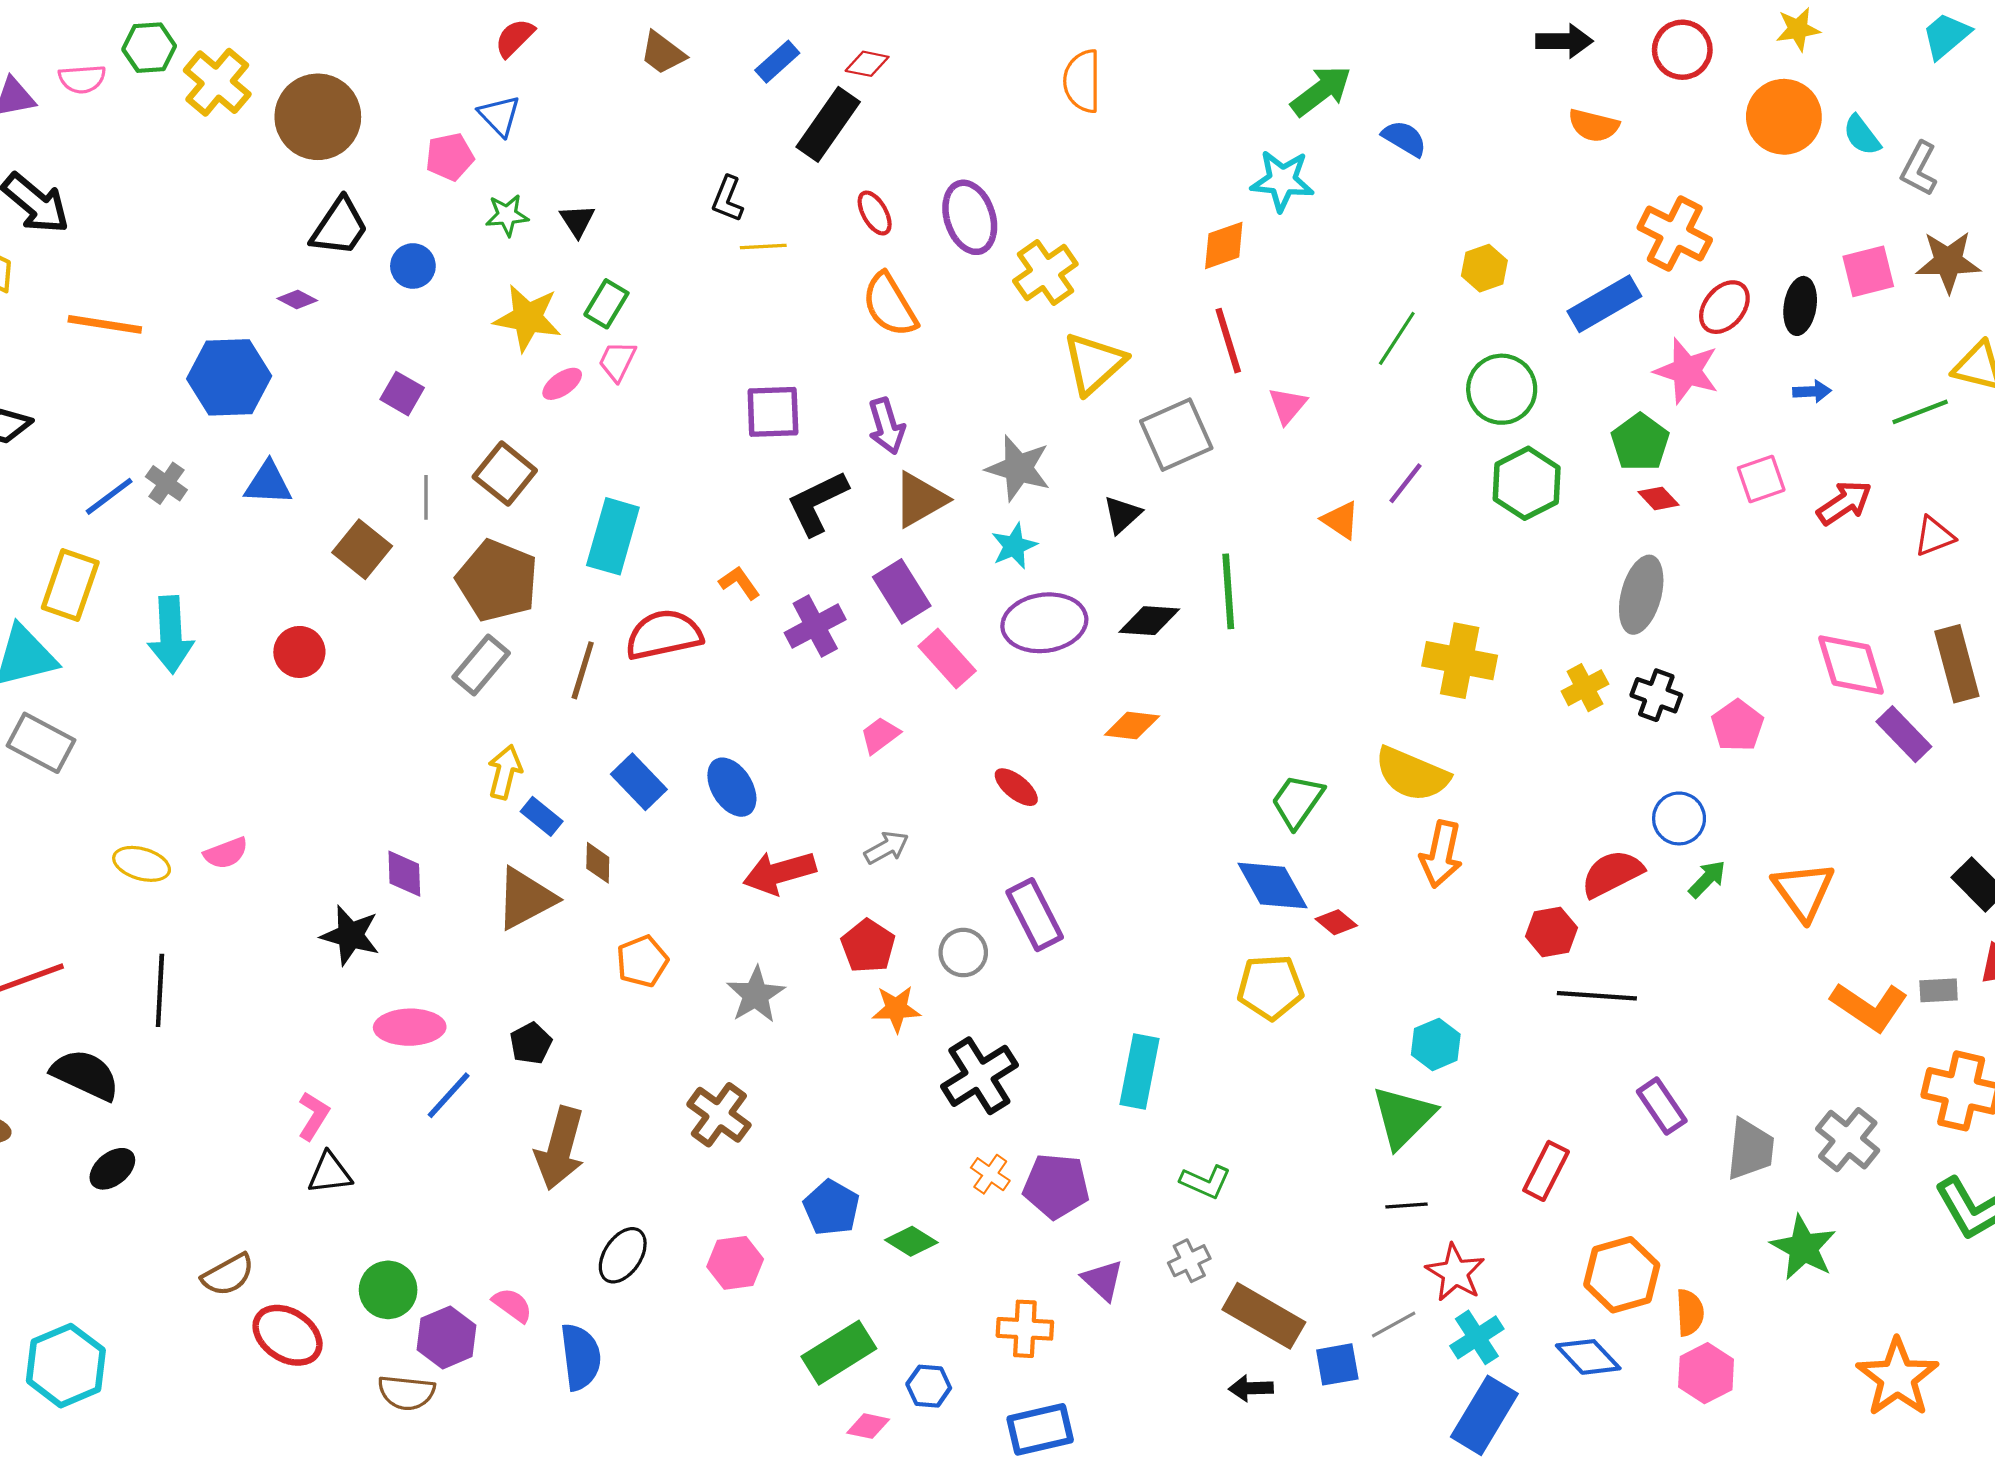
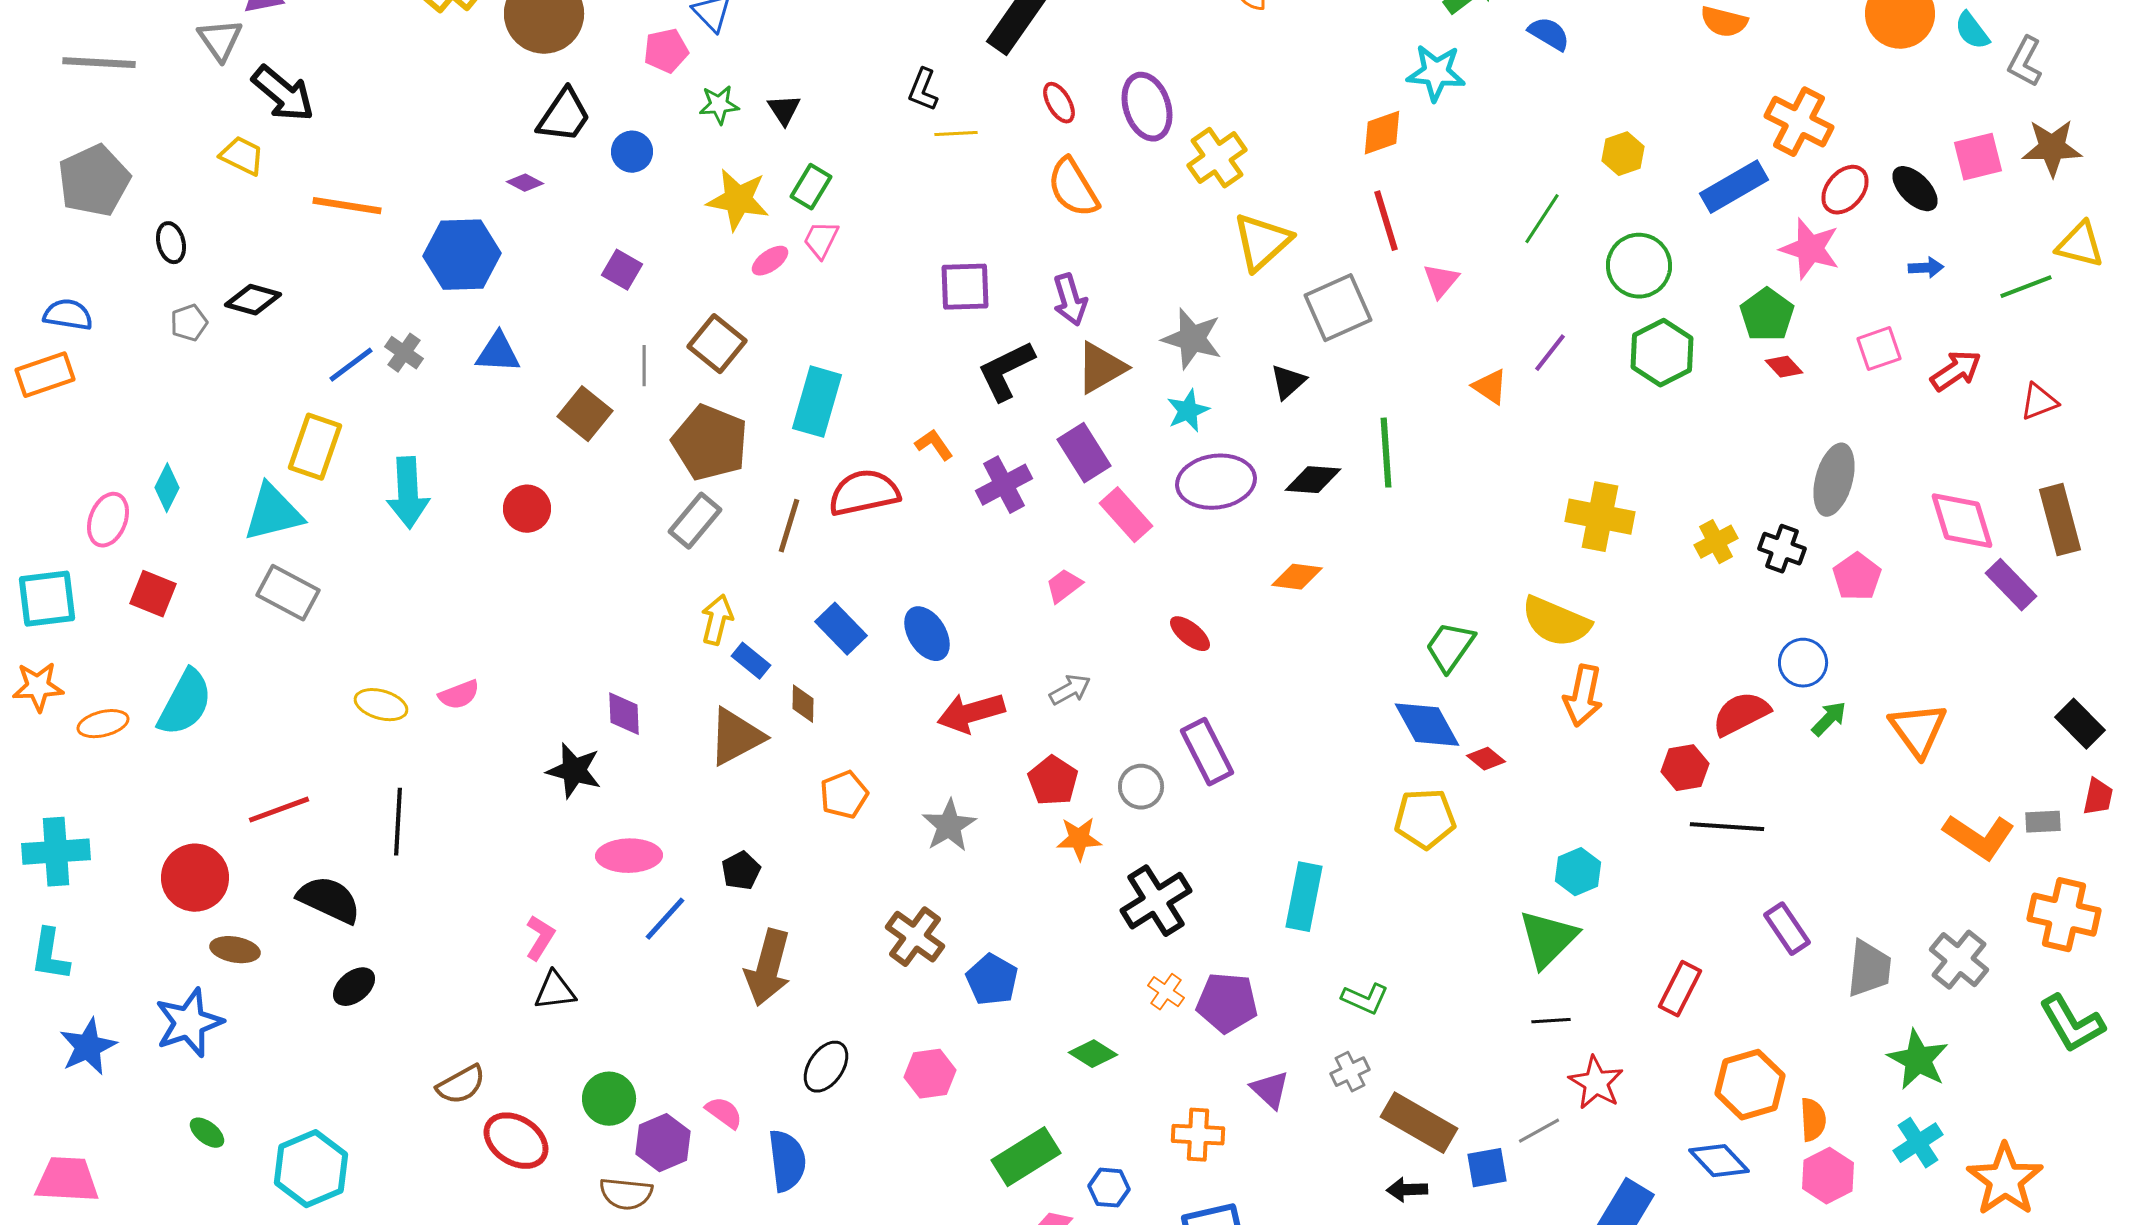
black ellipse: (1800, 306) -> (1915, 189), turned -54
gray ellipse: (1641, 595) -> (1834, 480), moved
blue pentagon: (831, 1208) -> (992, 980), moved
cyan cross: (1477, 1337) -> (1918, 1143), moved

